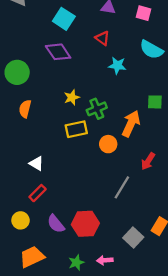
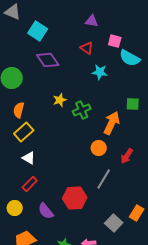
pink square: (143, 13) -> (115, 41), moved
cyan square: (64, 19) -> (38, 31), moved
yellow rectangle: (76, 129) -> (24, 132), moved, turned -30
orange circle: (108, 144) -> (99, 148), moved
red hexagon: (85, 224) -> (75, 198), moved

